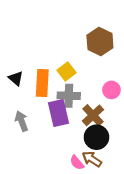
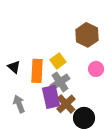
pink circle: (111, 90) -> (96, 69), moved
gray cross: (69, 96) -> (60, 82), turned -36
brown cross: (93, 115) -> (66, 104), moved

